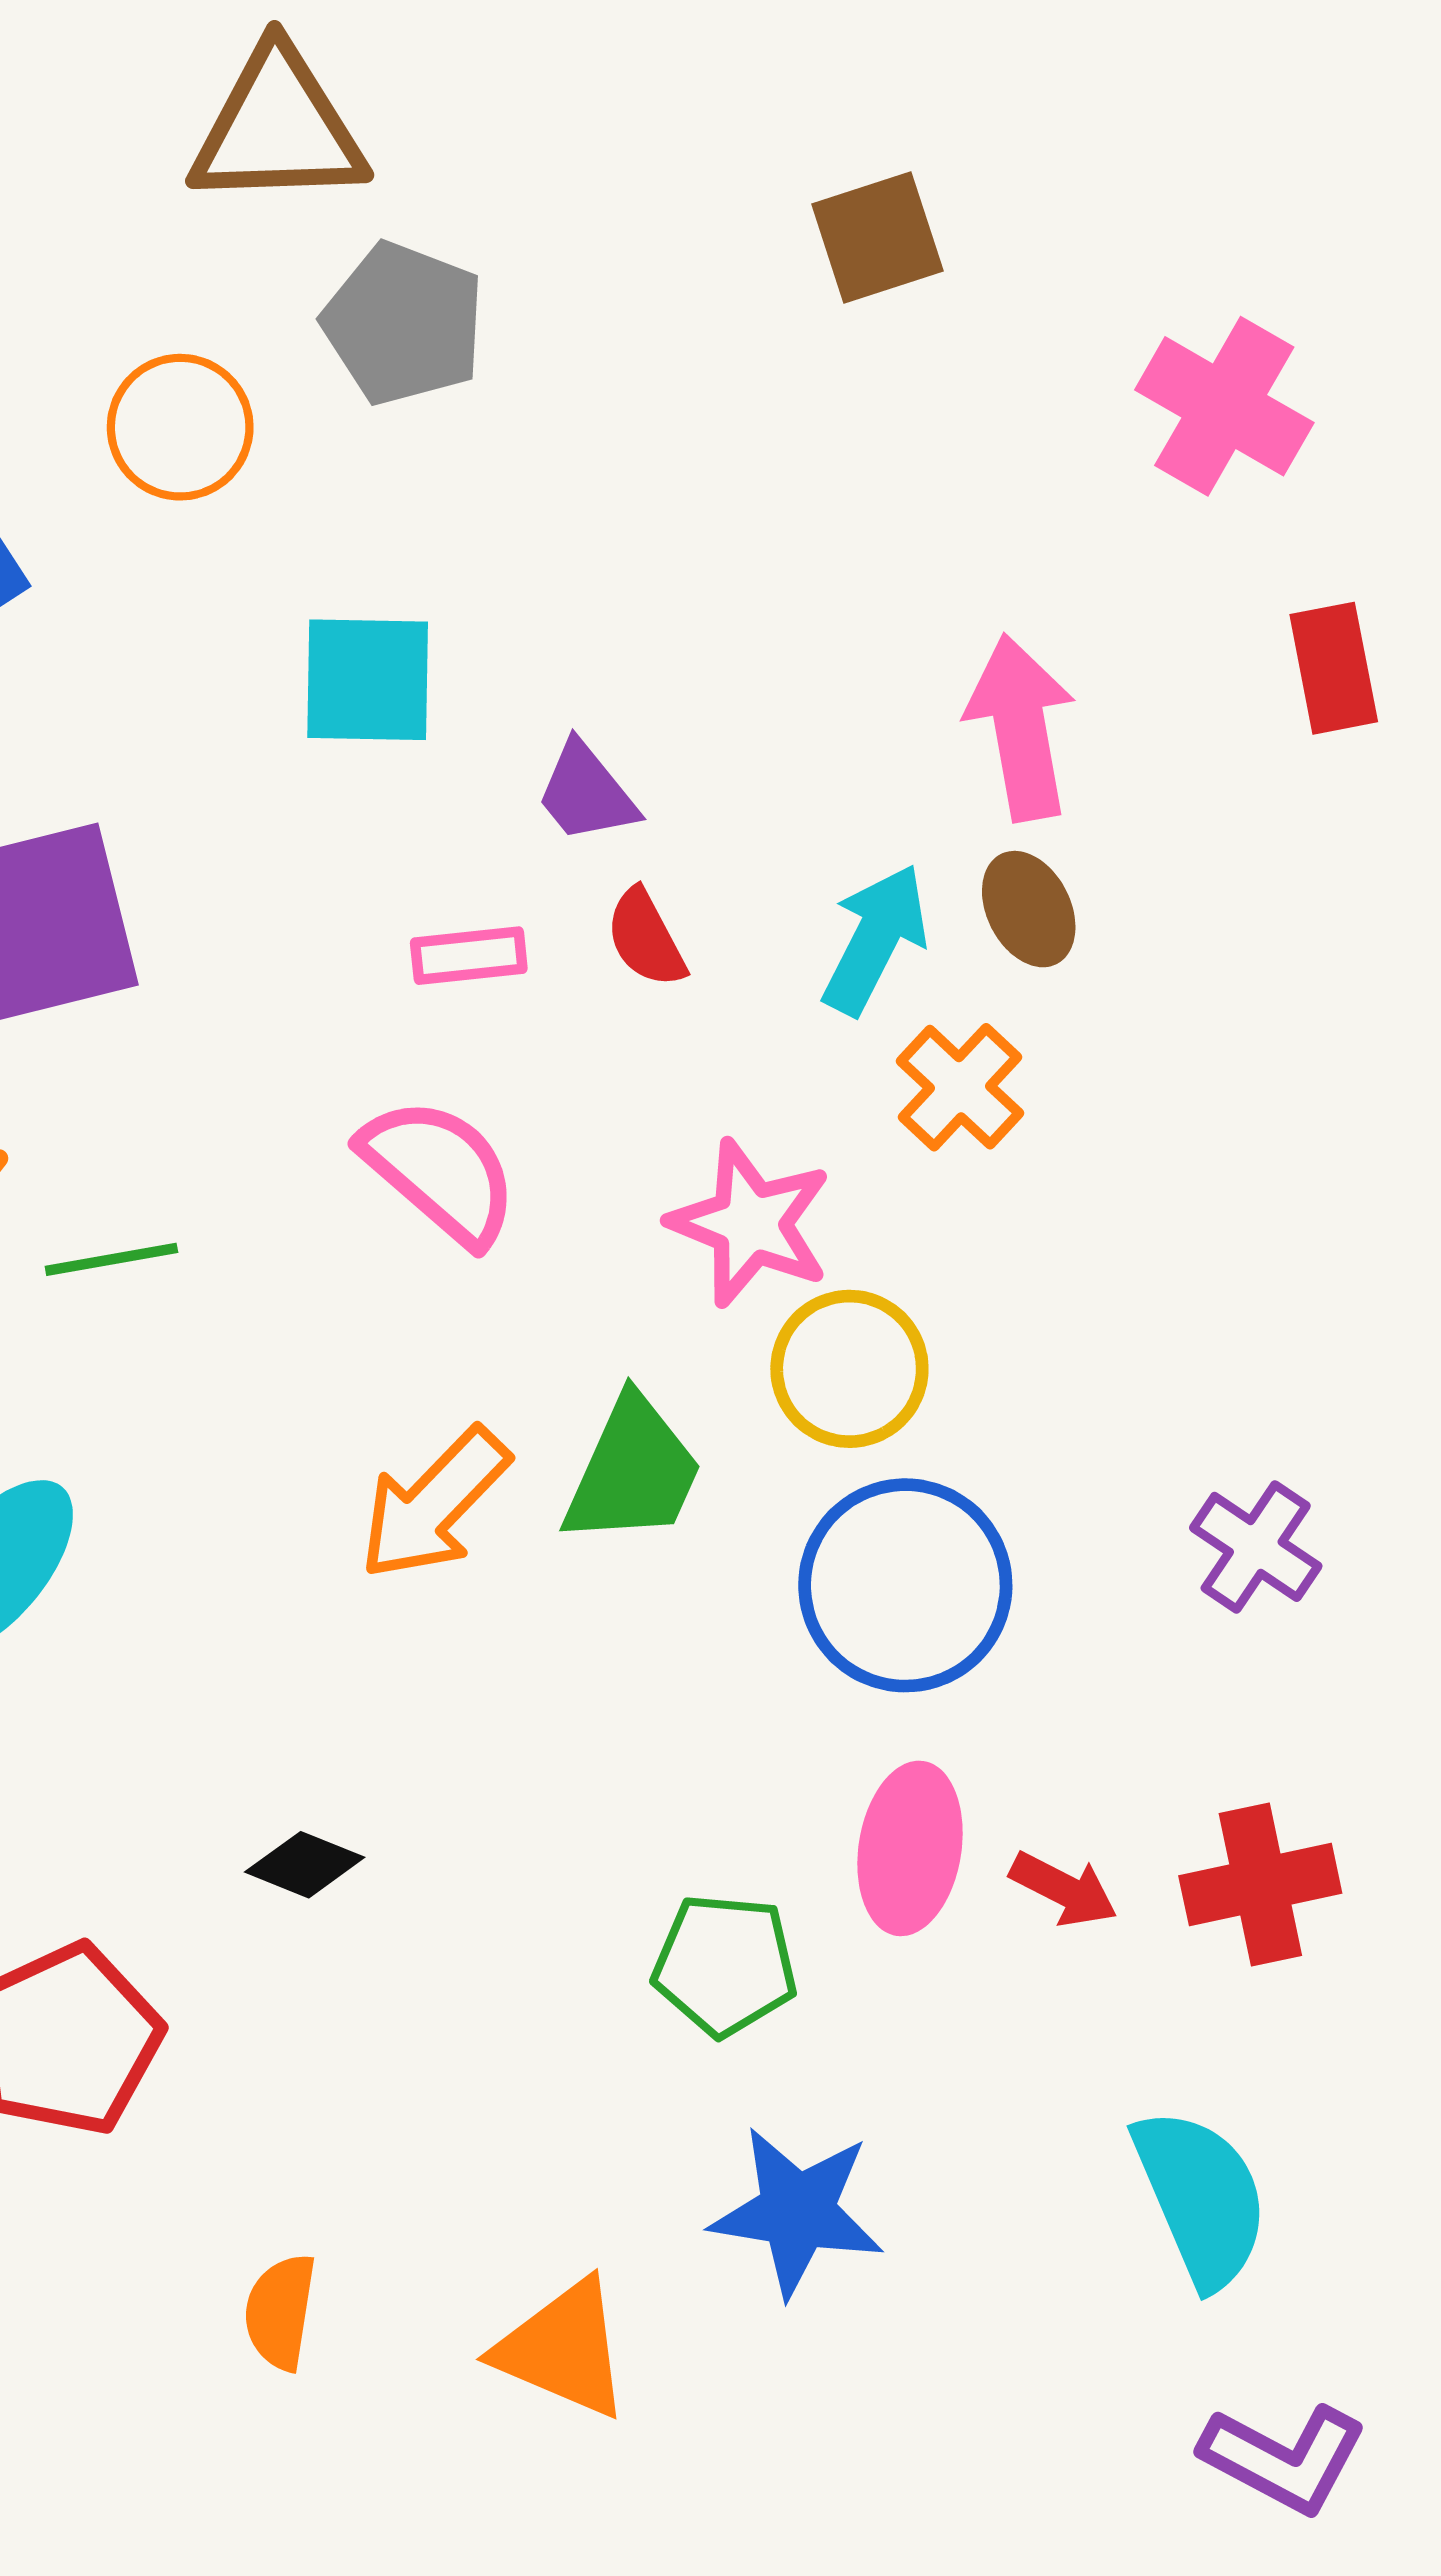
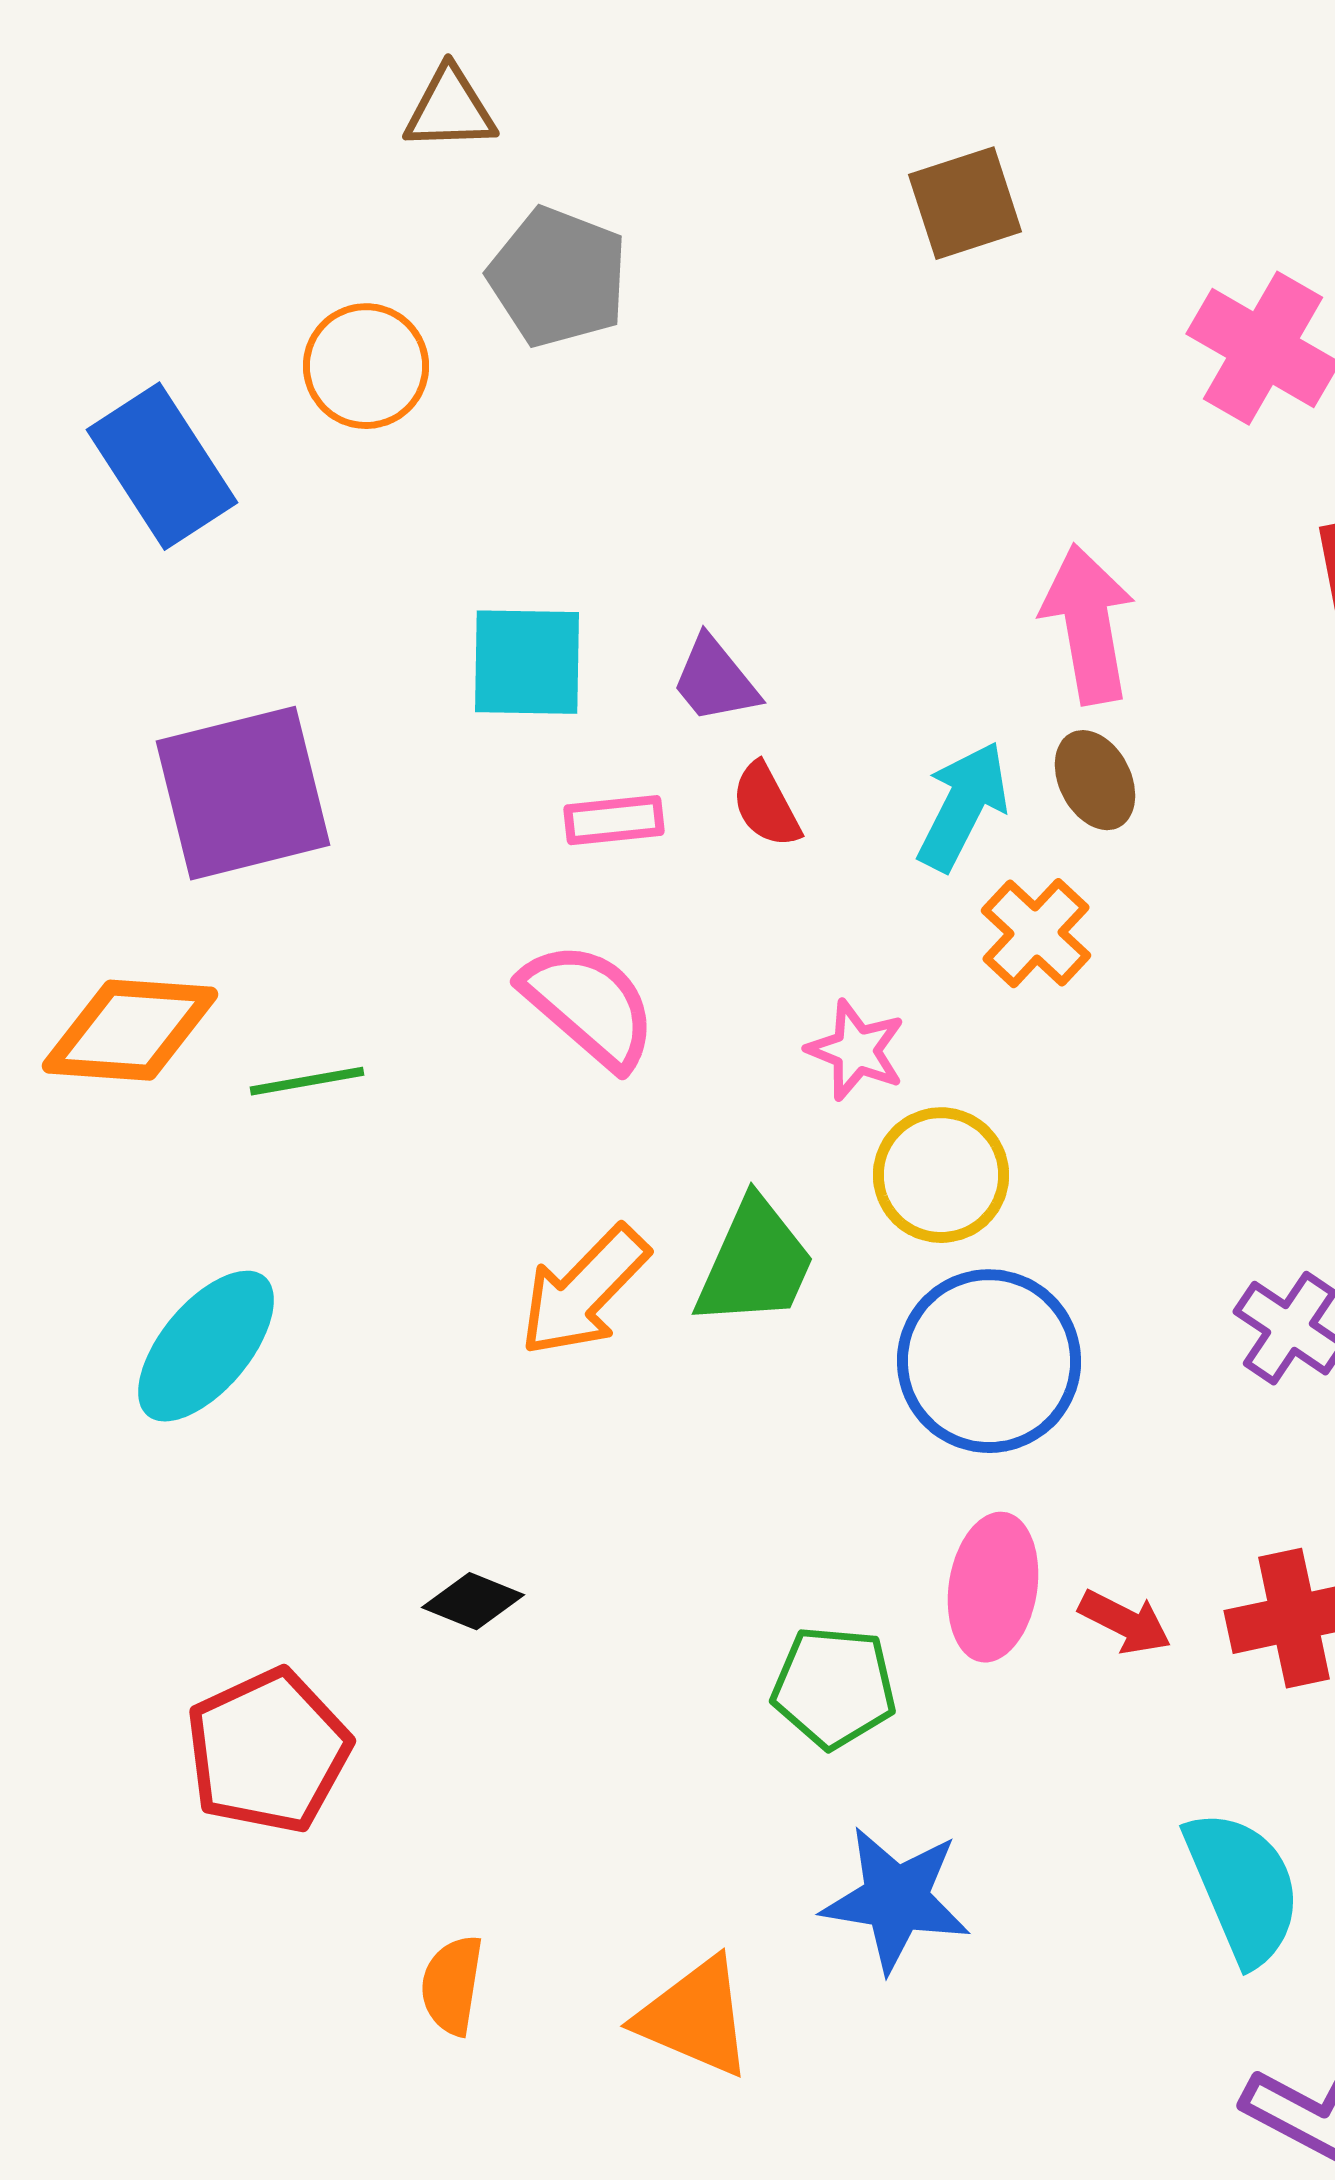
brown triangle: (278, 128) -> (450, 109), size x0.6
cyan square: (368, 680) -> (527, 662), moved
pink star: (751, 1223) -> (856, 1050), size x0.7

